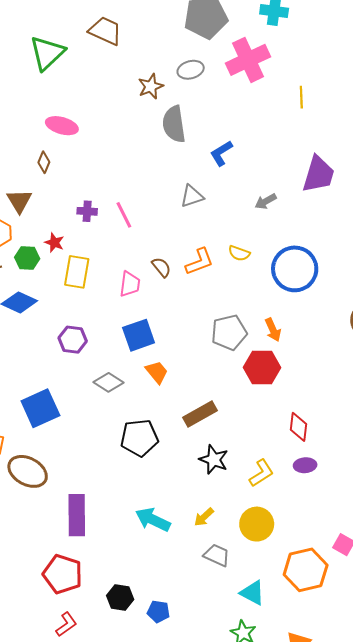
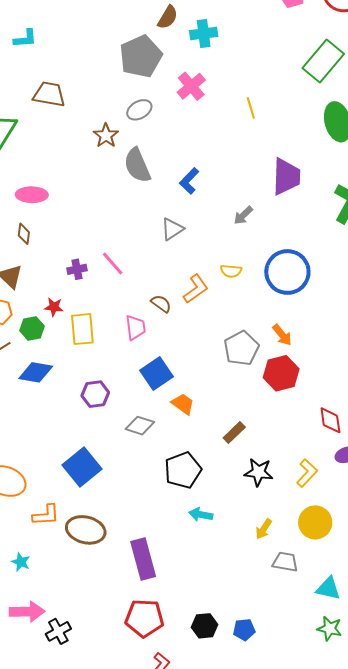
pink cross: (248, 60) -> (191, 86), size x0.7
brown rectangle: (200, 414) -> (234, 433), size x0.7
cyan arrow: (153, 520) -> (201, 515), moved, size x0.7

